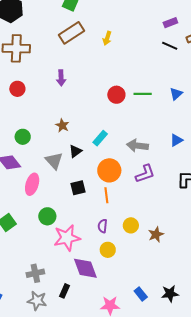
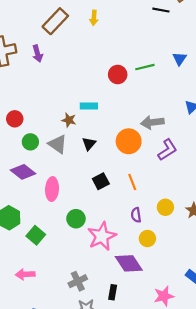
purple arrow: (61, 78) -> (37, 54), moved
red circle: (17, 89) -> (15, 119), moved
cyan rectangle: (100, 138) -> (89, 106), moved, turned 63
gray triangle: (54, 161) -> (58, 144), moved
orange circle: (109, 170) -> (129, 141), moved

